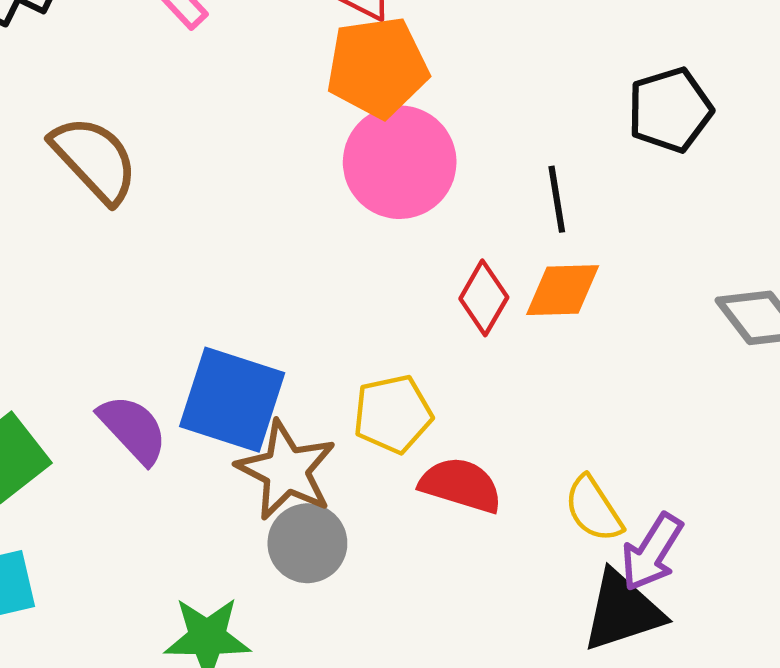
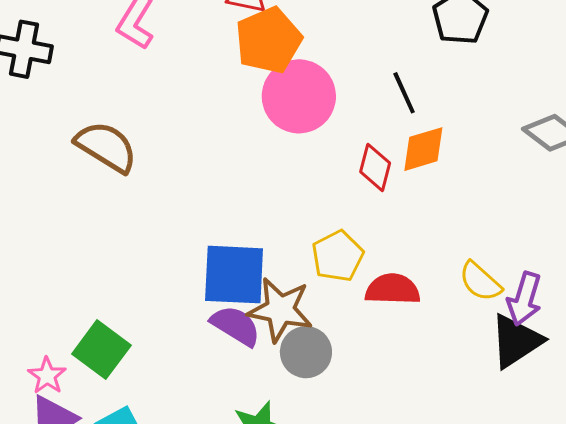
purple semicircle: (133, 429) -> (236, 326), moved

